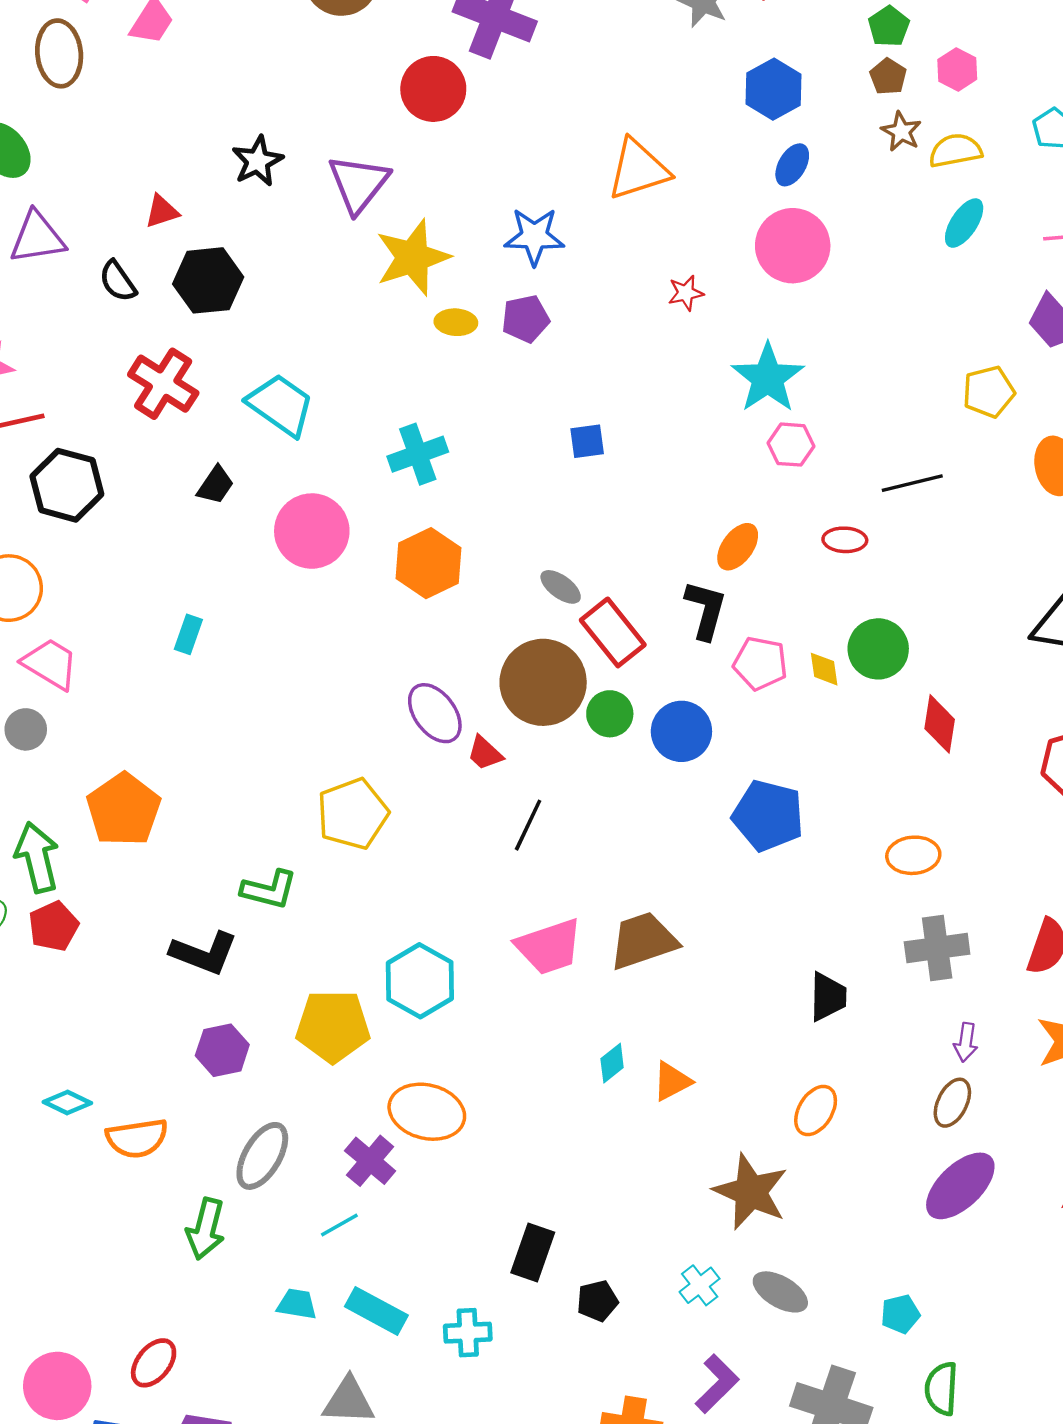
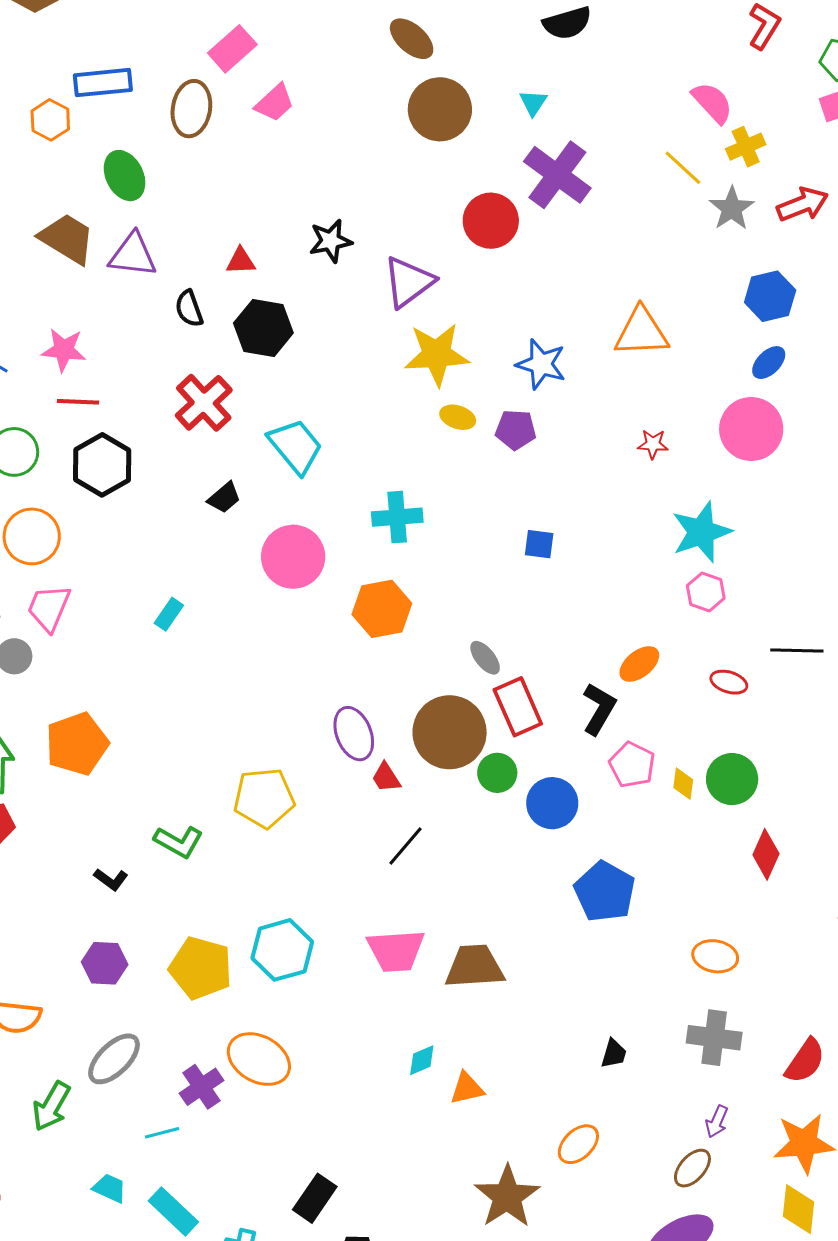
pink trapezoid: (50, 664) -> (49, 608), turned -114
black L-shape: (204, 953) -> (111, 879), size x0.6
black trapezoid: (828, 997) -> (614, 1054), size x0.7

